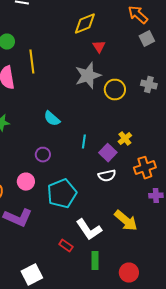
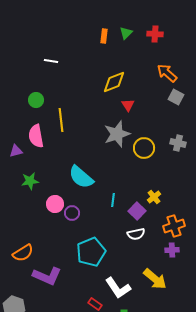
gray square: (147, 39) -> (176, 97), turned -35
cyan semicircle: (52, 119) -> (81, 177), size x1.5
pink circle: (26, 182) -> (55, 204), moved
purple cross: (156, 196) -> (172, 250), moved

